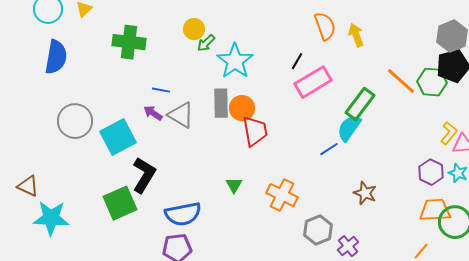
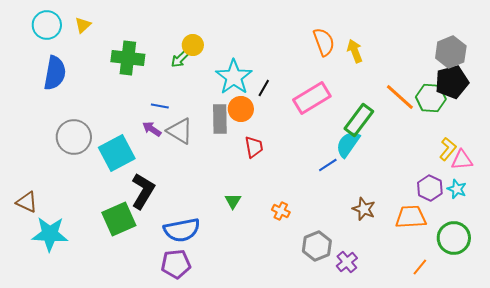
green arrow: (206, 43) -> (180, 59), moved
black line: (297, 61) -> (264, 88), moved
orange circle: (242, 108) -> (241, 109), moved
red trapezoid: (255, 131) -> (254, 147), size x0.7
orange cross: (282, 195) -> (281, 211), size x0.6
orange trapezoid: (435, 210) -> (411, 217), moved

